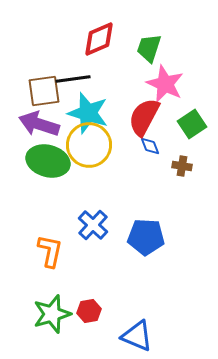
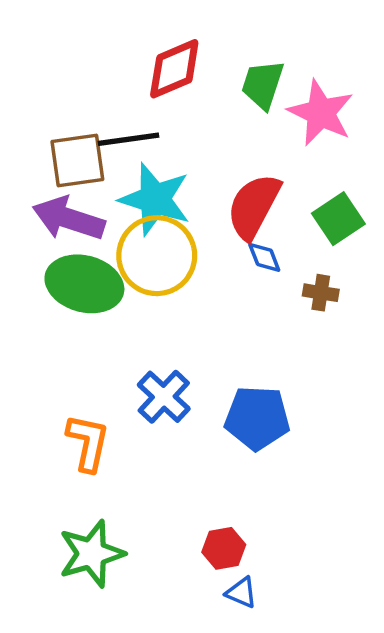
pink star: (165, 84) -> (321, 113), moved
red hexagon: (89, 311) -> (224, 548), moved
blue triangle: (137, 336) -> (241, 592), size x0.6

